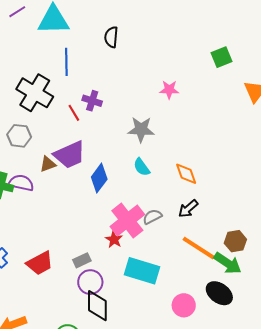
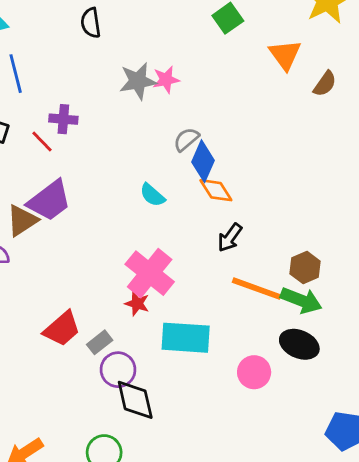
black semicircle: (111, 37) -> (91, 23), moved
gray star: (141, 129) -> (138, 81), moved
brown triangle: (48, 164) -> (22, 221), size x1.4
blue diamond: (99, 178) -> (203, 161), moved
gray semicircle: (152, 217) -> (186, 139), moved
red trapezoid: (40, 263) -> (62, 329), moved

